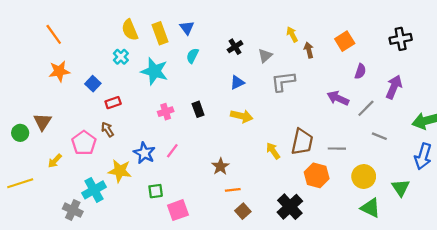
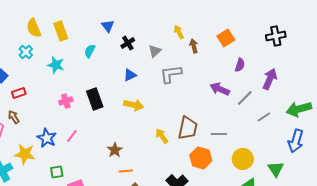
blue triangle: (187, 28) -> (108, 26), moved
cyan star: (154, 71) -> (56, 65), size x0.7
black rectangle: (198, 109) -> (95, 99), size x1.5
gray line: (379, 136) -> (264, 117), moved, turned -56

